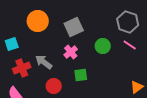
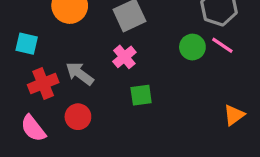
cyan square: (12, 44) -> (27, 44), turned 32
green circle: (103, 46) -> (192, 47), moved
red circle: (54, 86) -> (78, 117), moved

